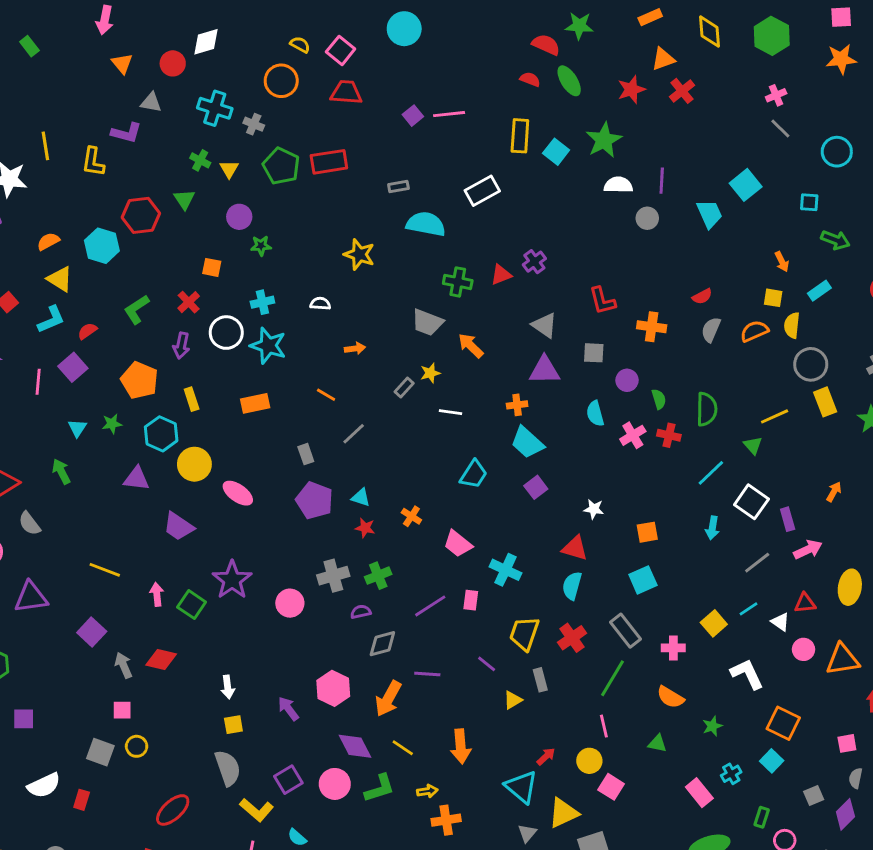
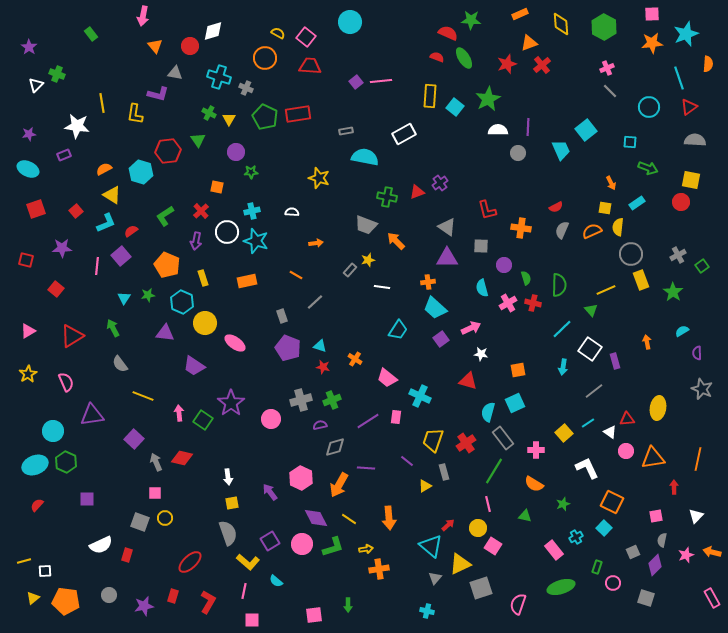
orange arrow: (834, 492) -> (647, 342), turned -40
gray semicircle: (29, 524) -> (120, 364), moved
pink arrow: (808, 550) -> (471, 328), moved
cyan semicircle: (572, 586) -> (488, 412), moved

